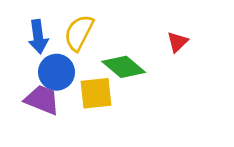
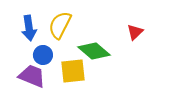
blue circle: (57, 72) -> (43, 55), size x0.7

